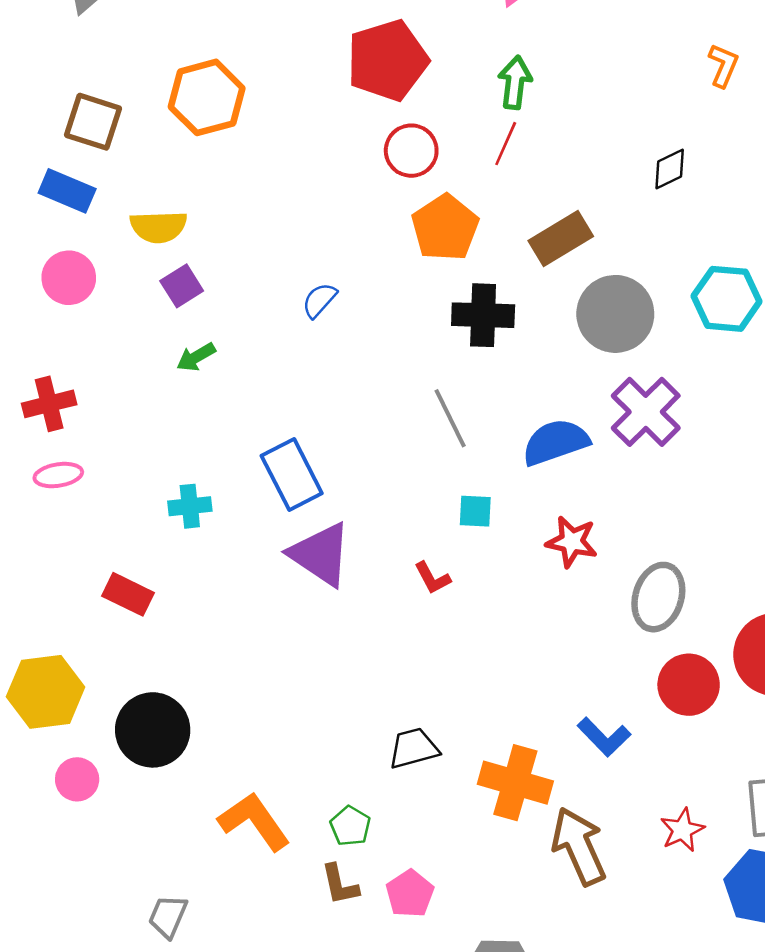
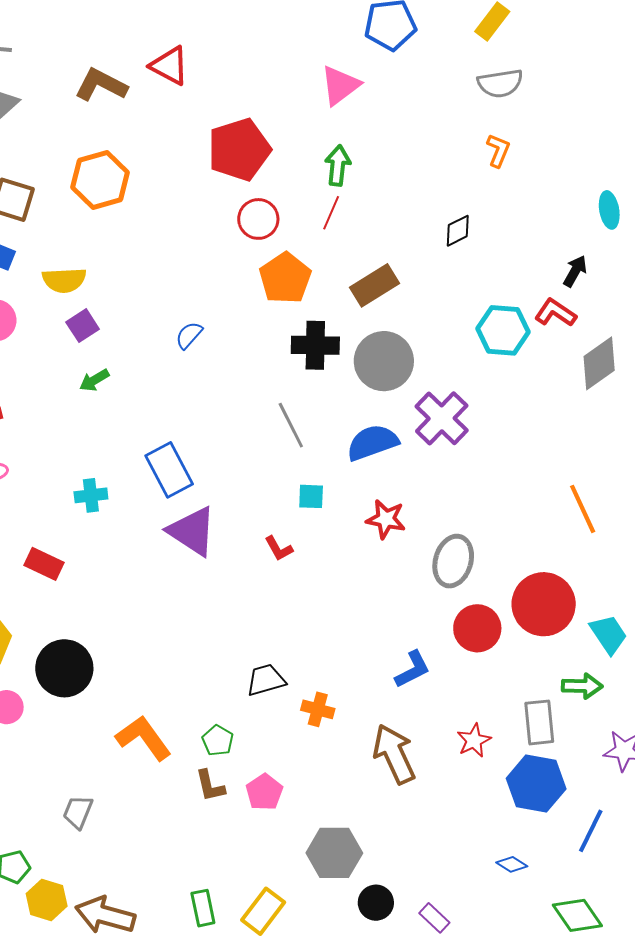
gray circle: (615, 314) -> (384, 361), moved
blue L-shape: (604, 737) -> (413, 669), turned -72
orange cross: (515, 783) -> (318, 709), moved, size x0.6

